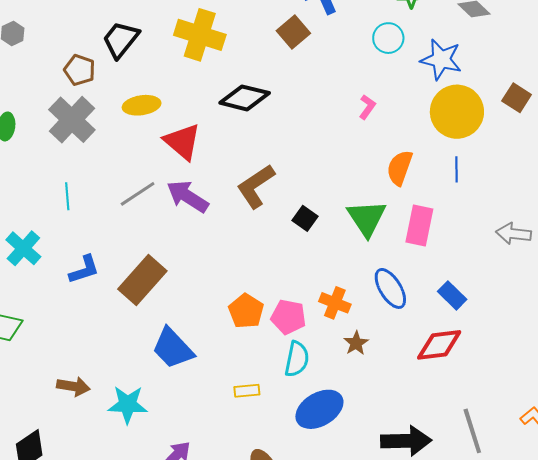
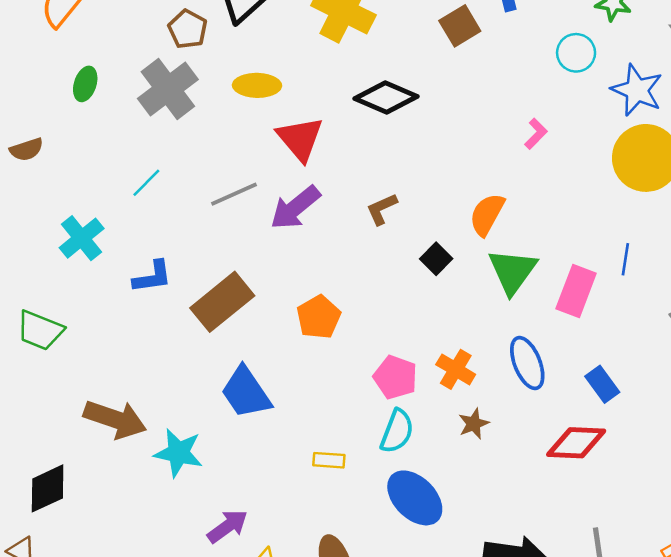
orange semicircle: (400, 168) -> (487, 214), moved
blue line: (456, 169) -> (625, 259), moved
brown L-shape: (256, 186) -> (382, 209), size x0.6
cyan line: (67, 196) -> (146, 183), turned 40
purple arrow: (188, 196) -> (295, 208), turned -81
orange pentagon: (246, 311) -> (319, 317), moved
brown arrow: (73, 386) -> (115, 419), size x1.5
blue ellipse: (319, 409) -> (415, 498), turned 66

